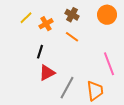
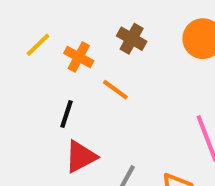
orange cross: (46, 24) -> (79, 57), turned -32
orange line: (72, 37) -> (115, 90), moved

